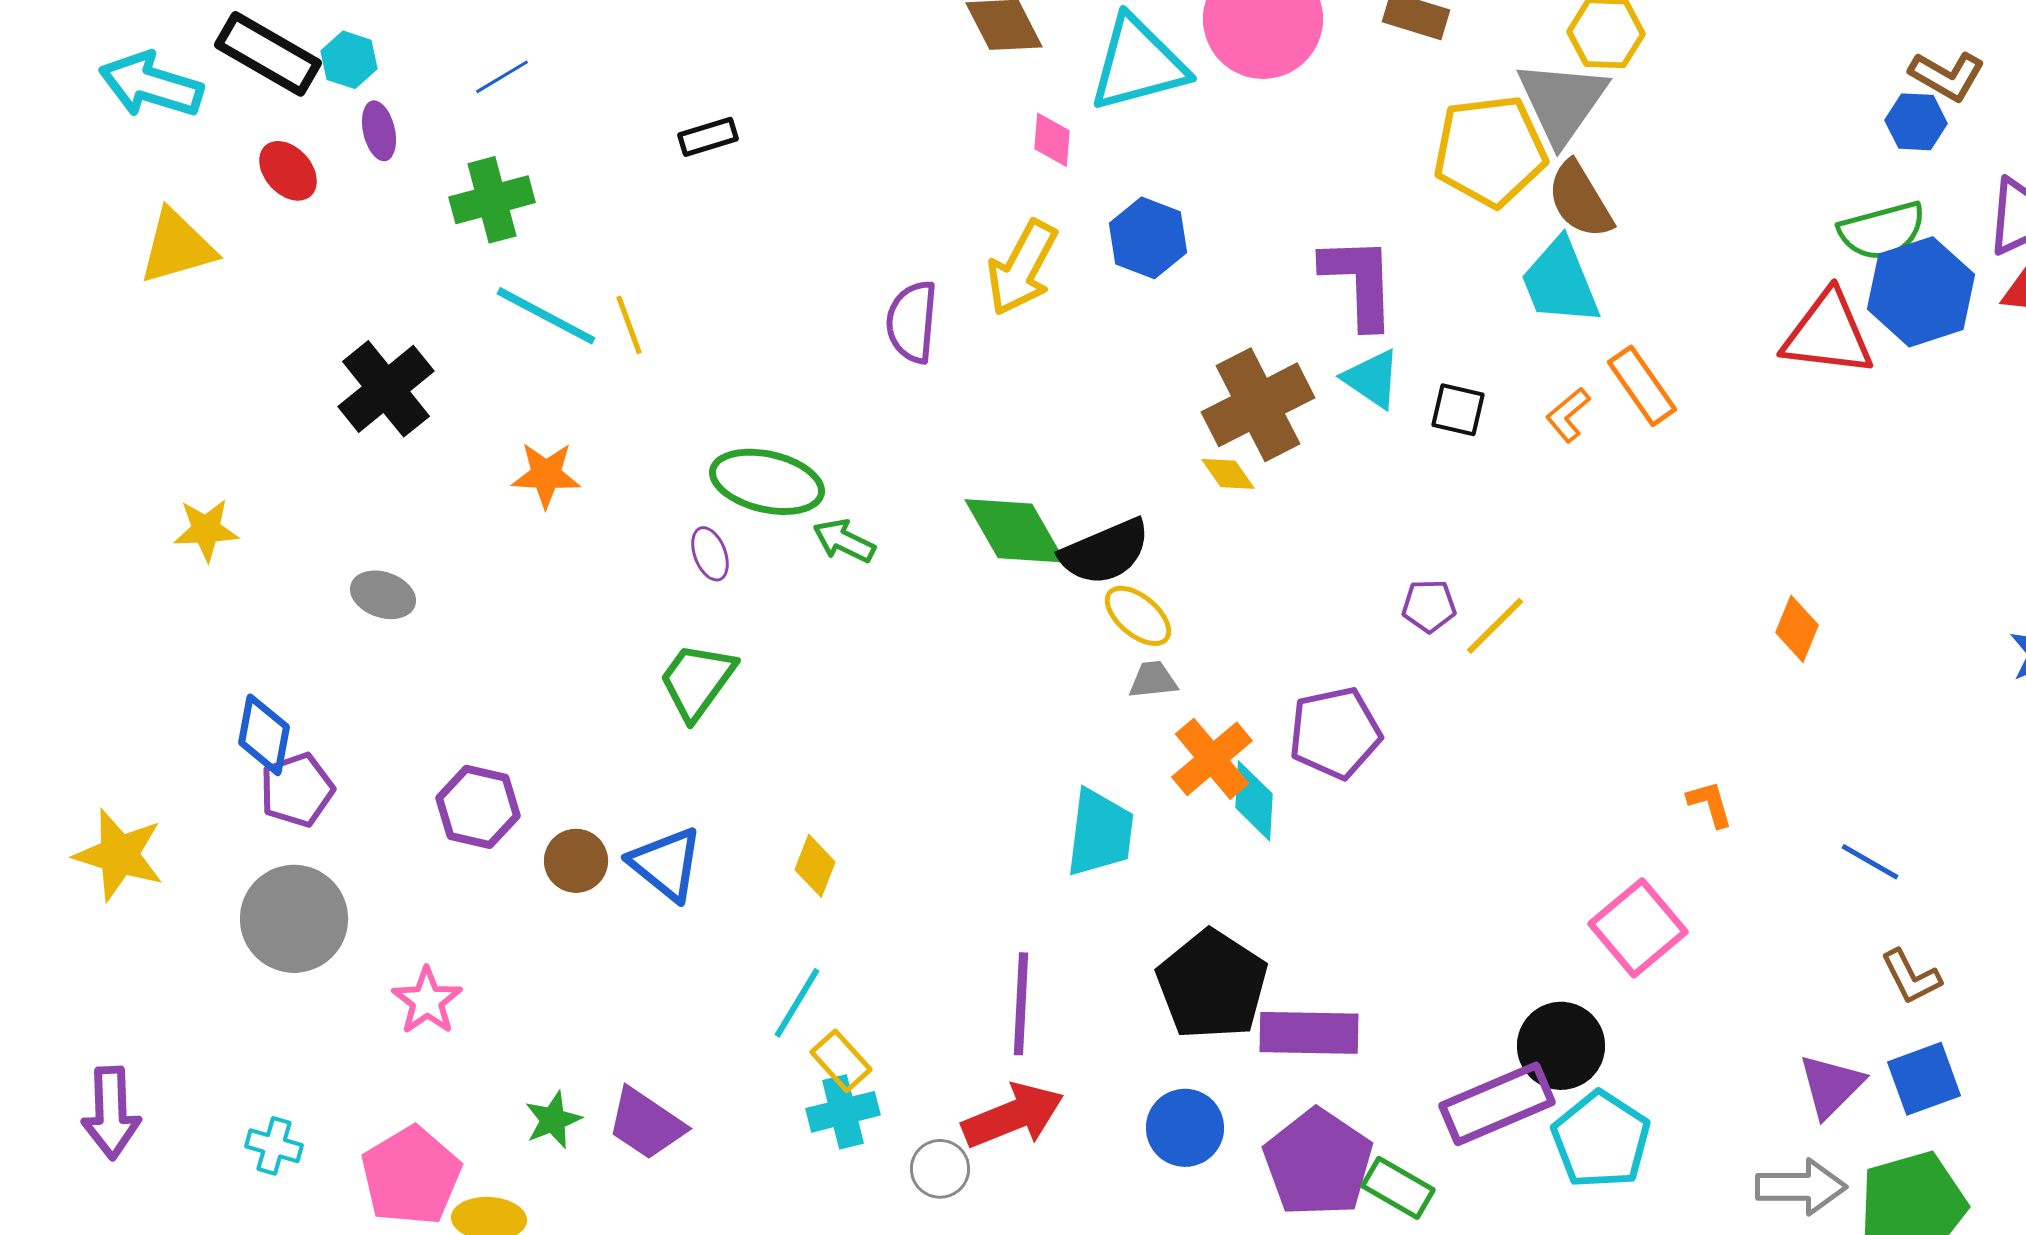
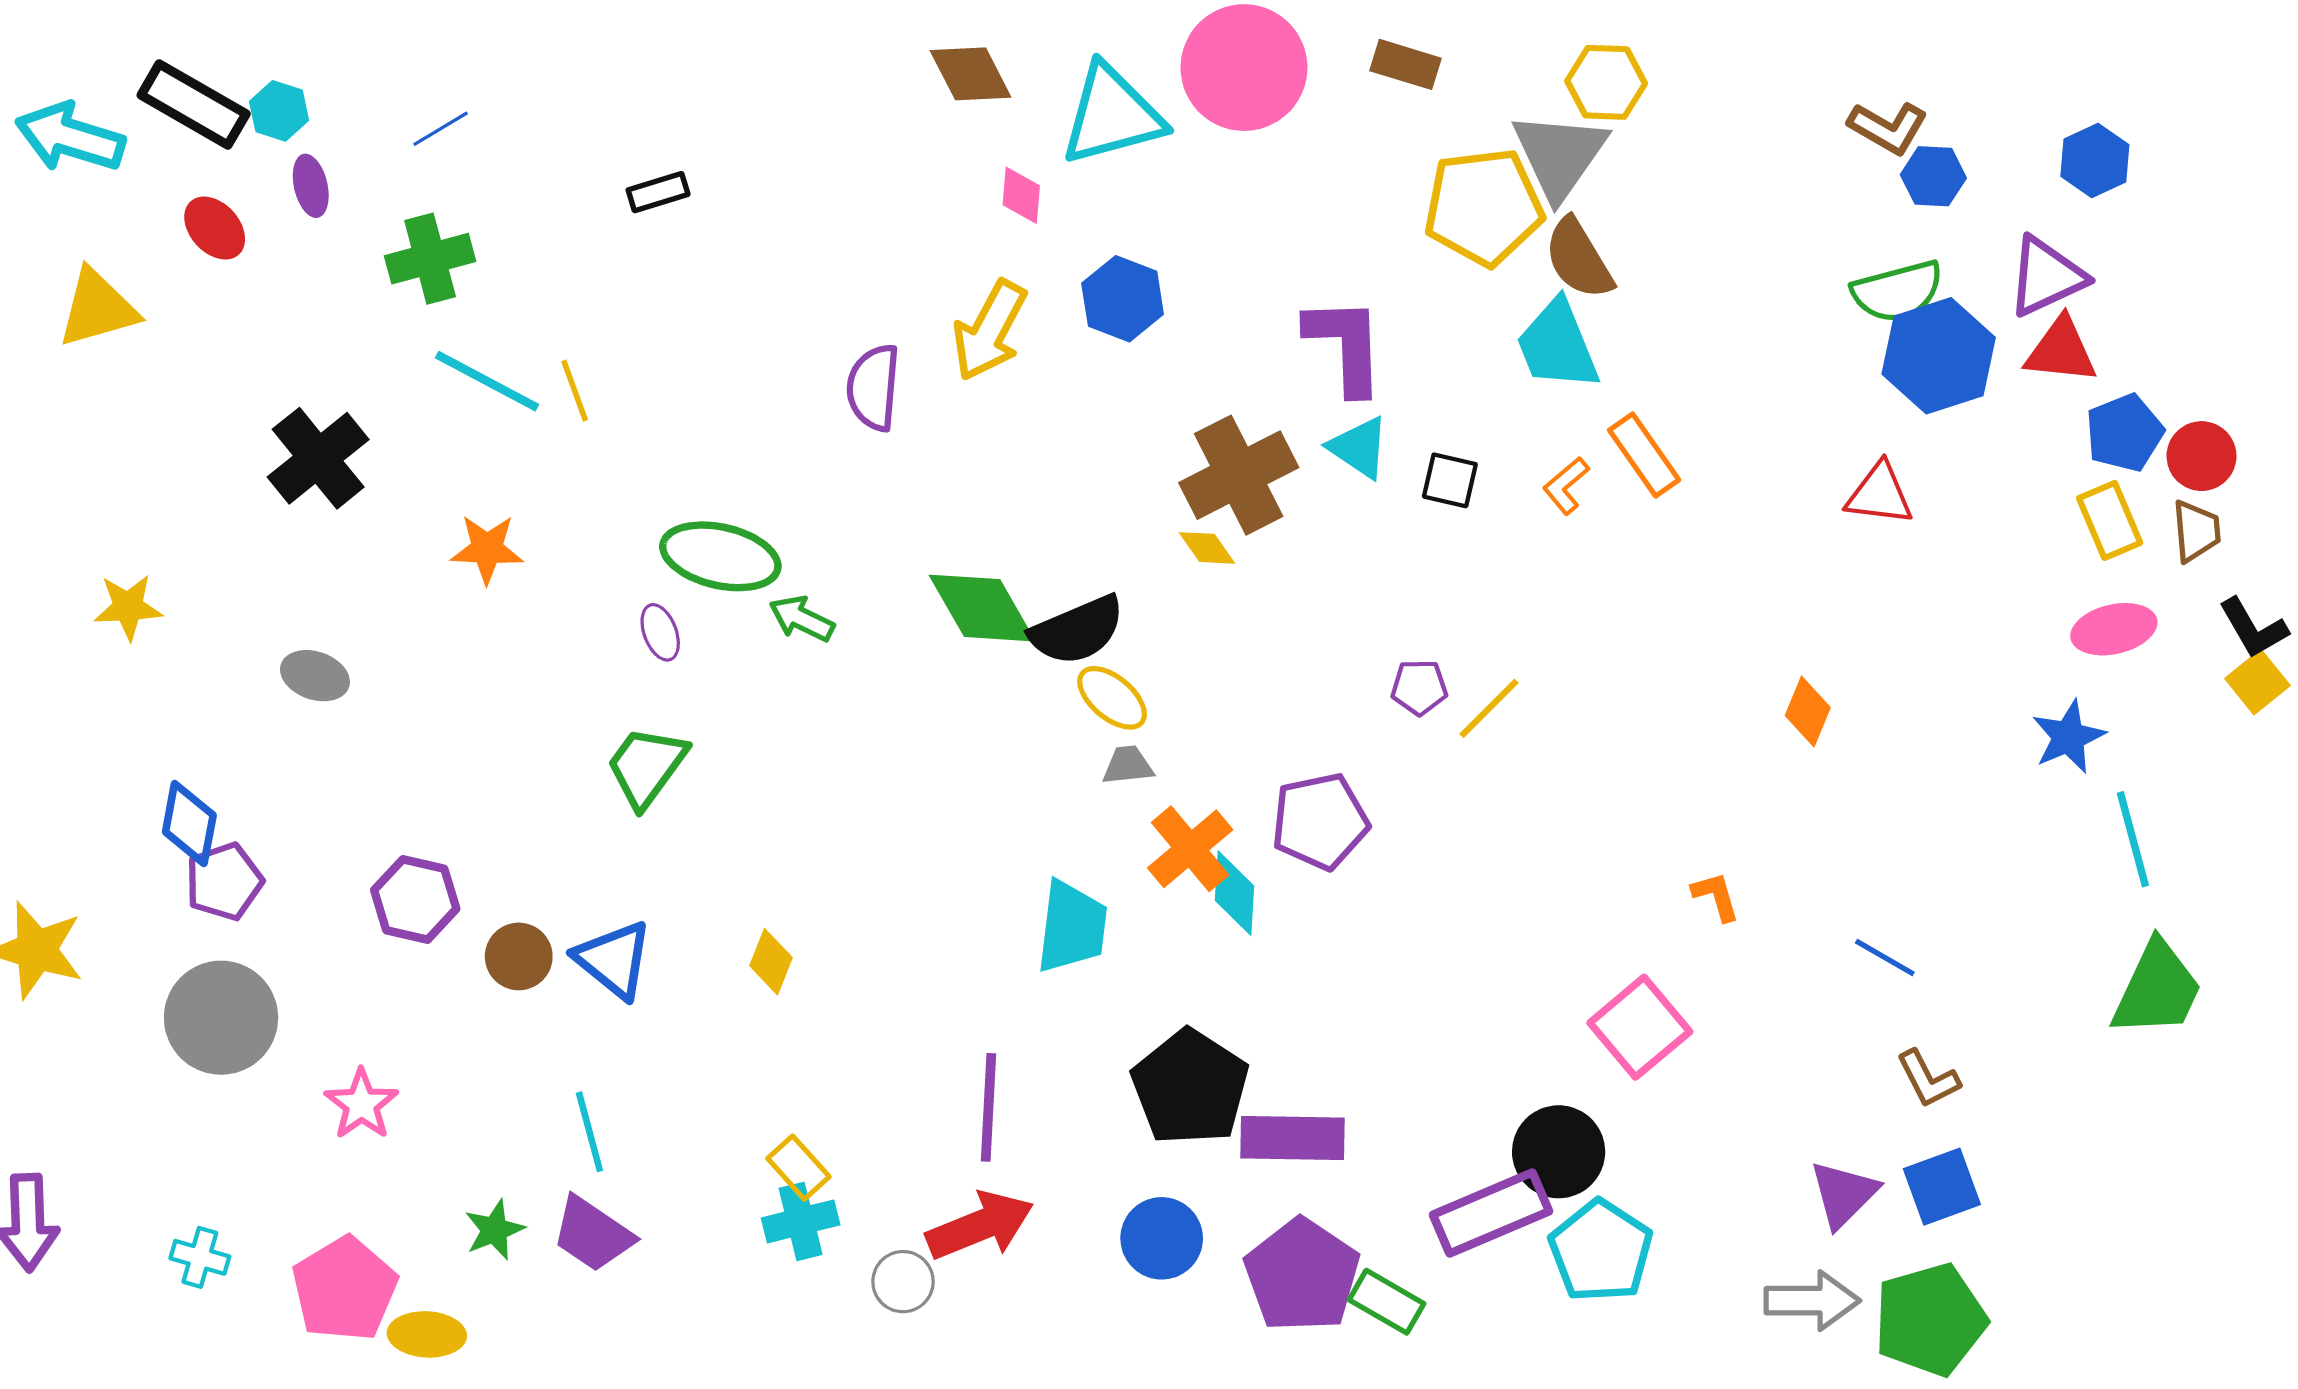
brown L-shape: (1947, 76) -> (1888, 128), moved
red triangle: (1828, 334) -> (1880, 494), moved, size x0.7
cyan line: (797, 1003) -> (589, 1132), moved, turned -46

